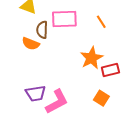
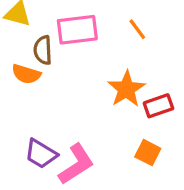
purple trapezoid: (36, 93) -> (41, 154), turned 45

